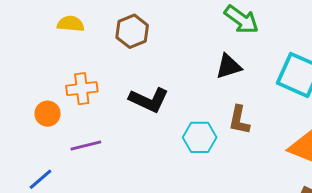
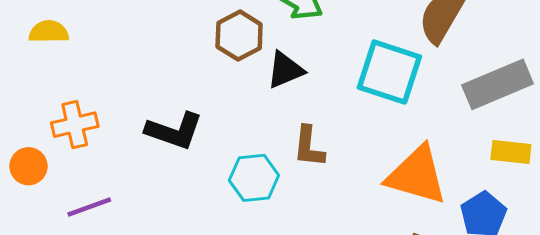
brown hexagon: (132, 31) -> (239, 35), moved

